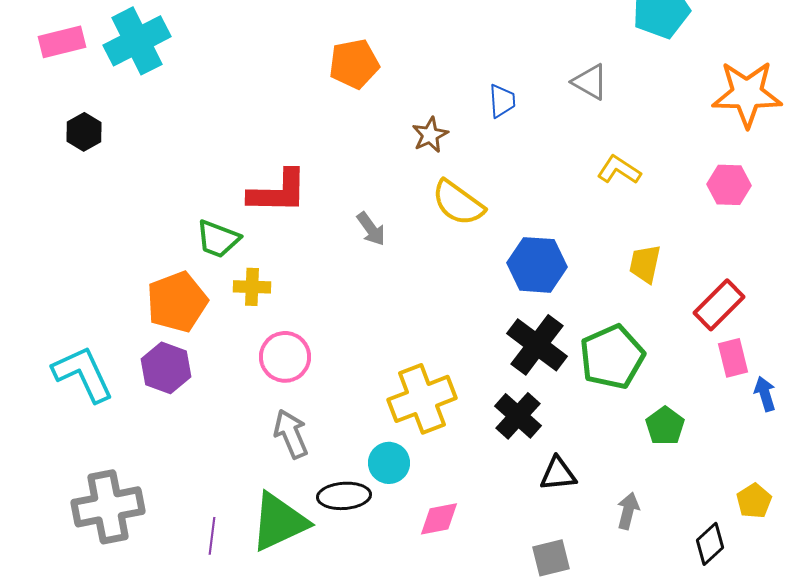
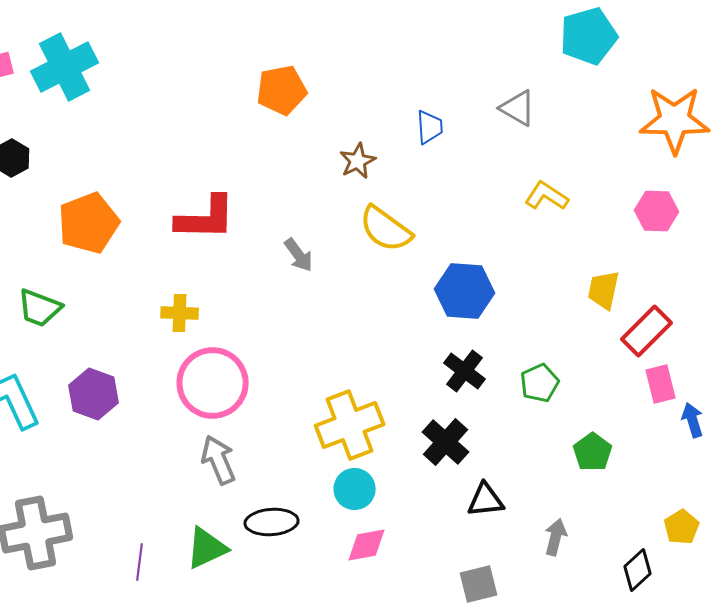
green trapezoid: (218, 239) -> (40, 308), moved
yellow trapezoid: (645, 264) -> (604, 290), moved
orange pentagon: (177, 302) -> (89, 223), moved
black cross: (537, 345) -> (465, 371), size x0.7
pink circle: (285, 357) -> (213, 383), size x1.4
green pentagon: (612, 357) -> (540, 383), size x0.6
cyan circle: (389, 463) -> (355, 489), moved
green triangle: (279, 522) -> (207, 548), size x0.7

